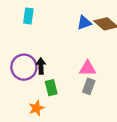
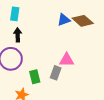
black arrow: (41, 66) -> (18, 35), moved
gray rectangle: (89, 86) -> (56, 73), moved

